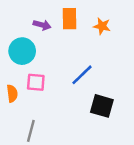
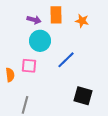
cyan circle: (22, 51) -> (40, 41), moved
black square: (102, 106) -> (83, 96), moved

